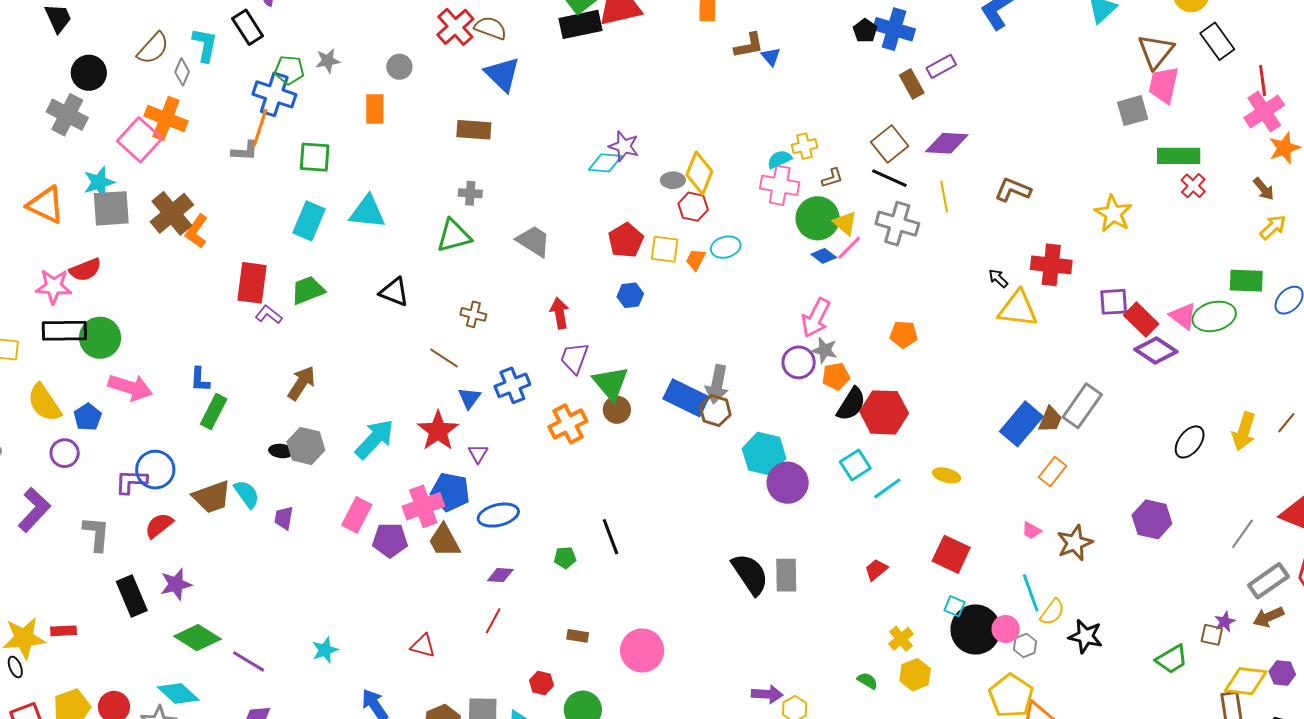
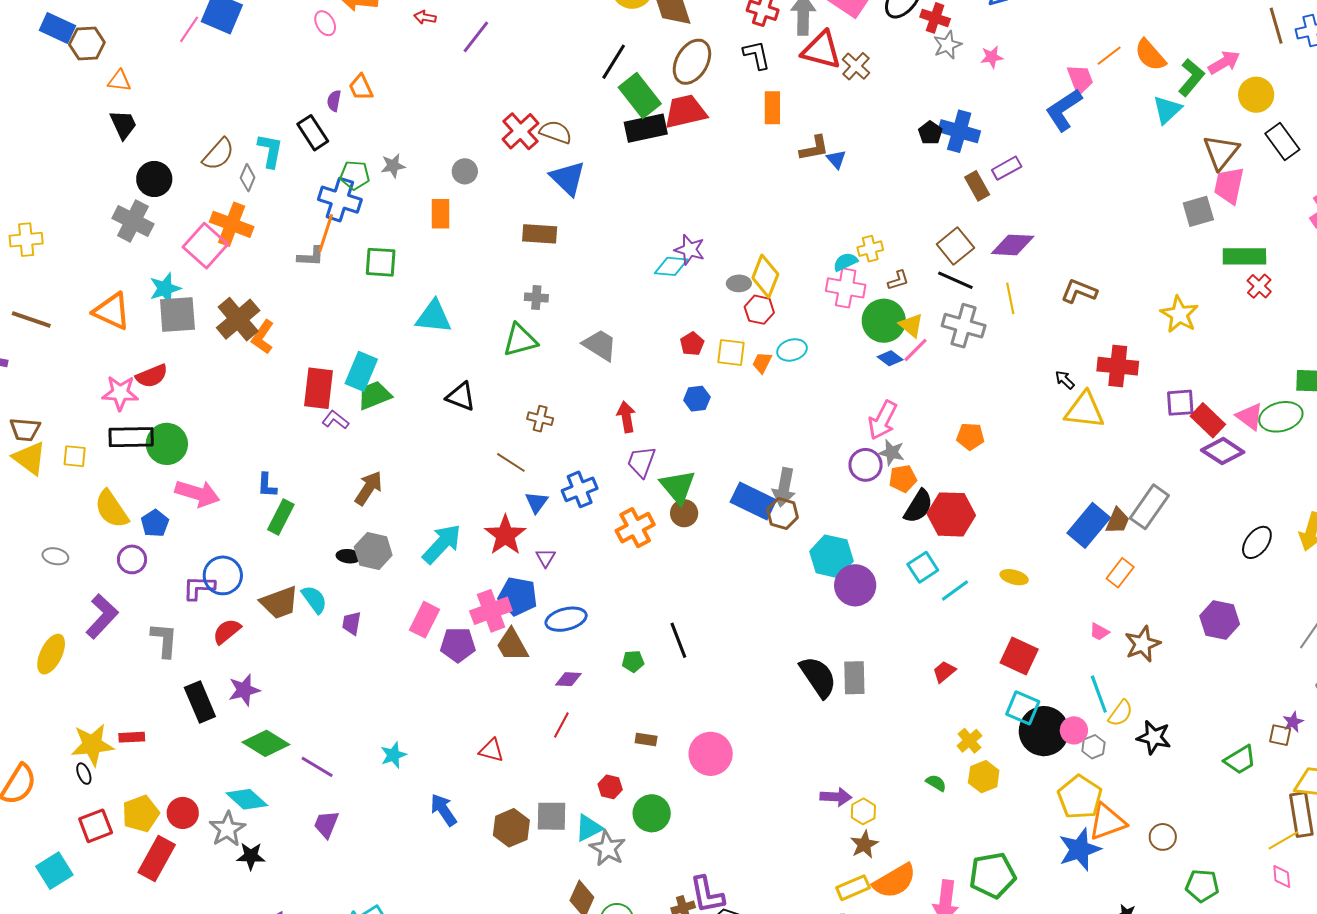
cyan rectangle: (309, 221) -> (361, 371), moved
red pentagon: (626, 240) -> (692, 344), size x0.7
cyan square: (955, 606) -> (1023, 708), size x1.6

